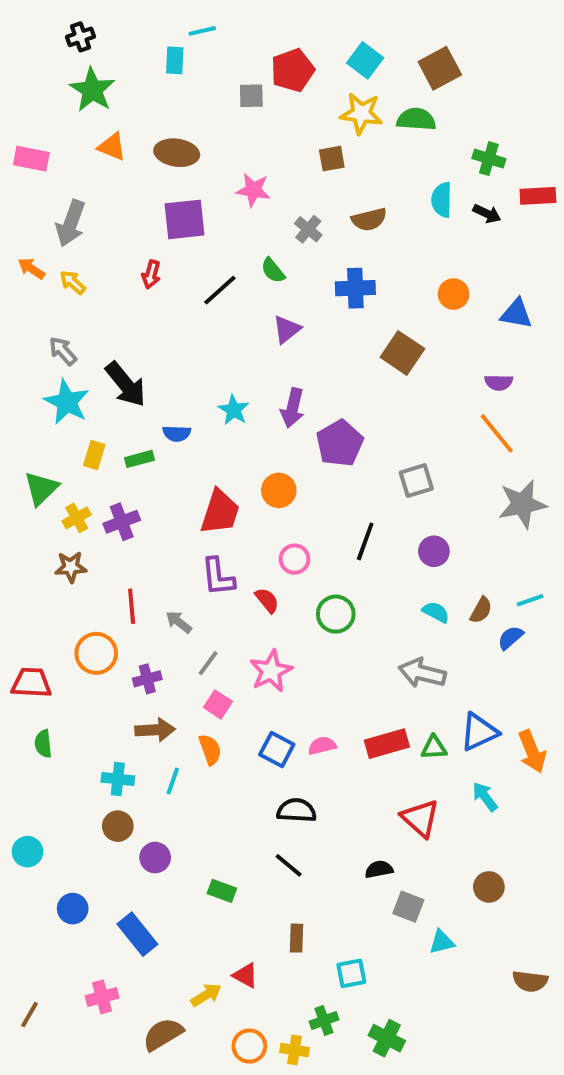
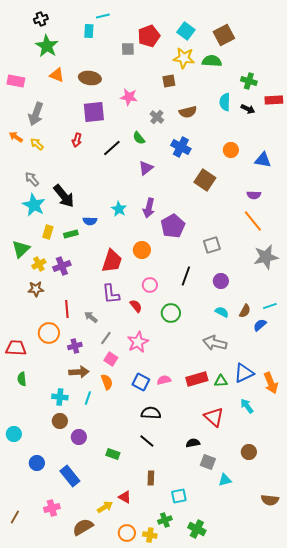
blue cross: (355, 288) -> (181, 147), turned 30

